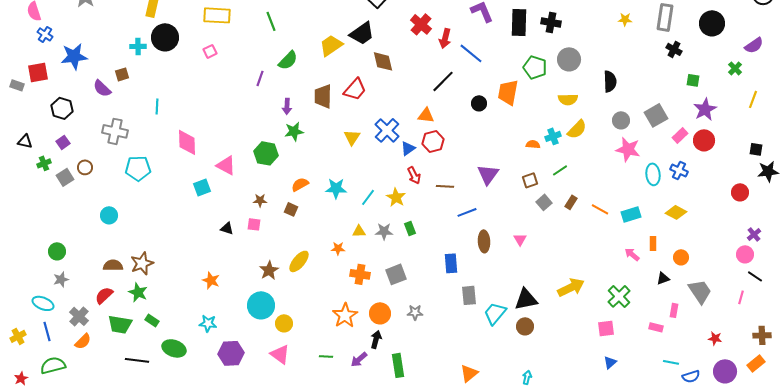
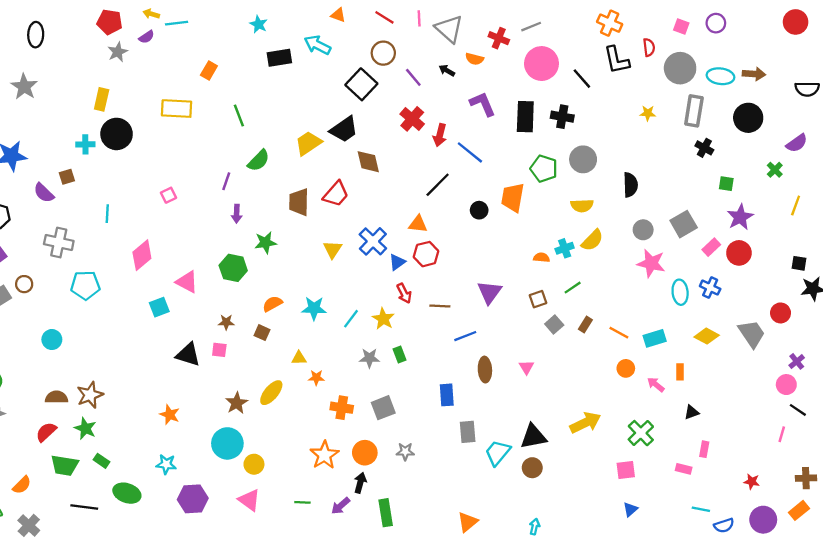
pink square: (210, 51) -> (168, 195), moved
purple arrow: (287, 106) -> (237, 214), moved
pink diamond: (187, 142) -> (142, 255), turned 52
black triangle: (227, 228) -> (188, 355), size x1.6
yellow triangle: (359, 231) -> (299, 358), moved
orange circle: (681, 257) -> (626, 368), moved
gray trapezoid: (700, 291) -> (752, 334), moved
gray cross: (79, 316) -> (29, 525), moved

